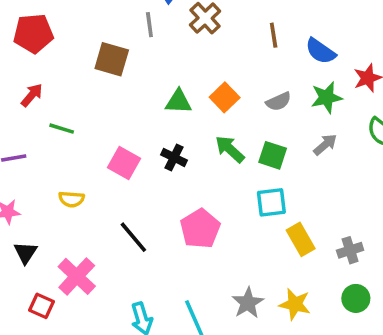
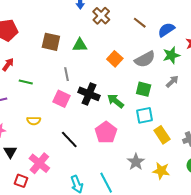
gray line: (149, 25) -> (66, 74), moved
brown line: (274, 35) -> (140, 23), turned -40
blue semicircle: (320, 51) -> (166, 30), turned 114
green triangle: (178, 102) -> (80, 45), moved
gray semicircle: (279, 102) -> (145, 59), size x1.5
green arrow: (230, 149) -> (116, 101), moved
black cross: (174, 157) -> (89, 94), size x1.5
gray star: (248, 303) -> (136, 162), moved

